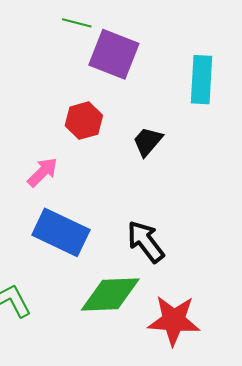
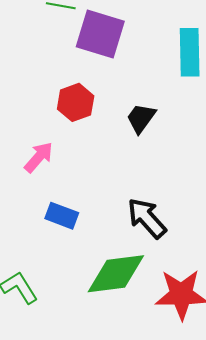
blue rectangle: (61, 232) -> (62, 216), size x0.6

